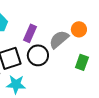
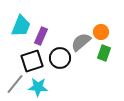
purple rectangle: (30, 33) -> (41, 36), moved
green rectangle: (82, 62) -> (104, 53), moved

